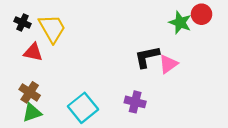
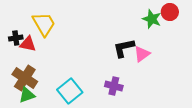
black cross: (23, 23) -> (16, 38), moved, turned -32
brown cross: (30, 92) -> (25, 78), size x1.4

